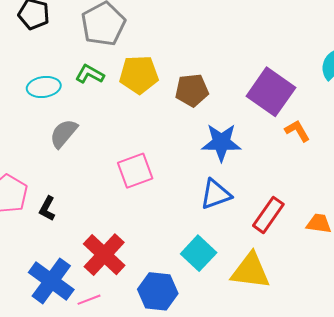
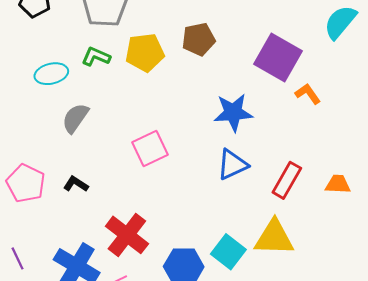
brown pentagon: (192, 90) -> (199, 39), moved
black L-shape: (47, 209) -> (76, 184), moved, turned 100
cyan square: (199, 253) -> (228, 252), moved

